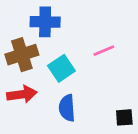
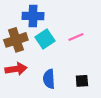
cyan square: (61, 68) -> (45, 39), moved
black square: (124, 117) -> (82, 81), moved

